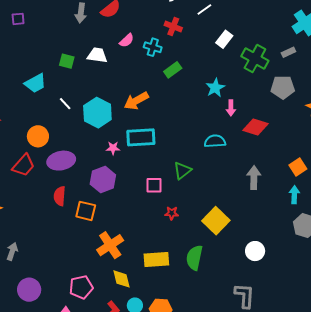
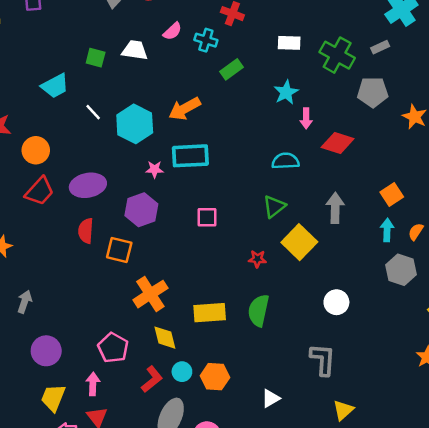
white rectangle: (224, 39) -> (289, 43), moved, turned 54
orange circle: (38, 136) -> (36, 150), moved
green triangle: (182, 170) -> (274, 206), moved
red star: (172, 213) -> (257, 259), moved
yellow square: (216, 221) -> (299, 242), moved
pink pentagon: (81, 287) -> (113, 348), turned -30

